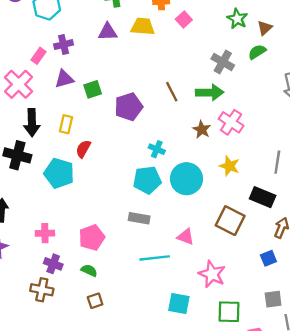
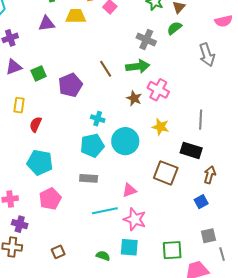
cyan pentagon: (59, 173) -> (40, 163), moved
pink triangle: (186, 237) -> (129, 190), turned -35
green semicircle: (89, 270) -> (103, 256), moved
pink star: (212, 274) -> (135, 219), moved

